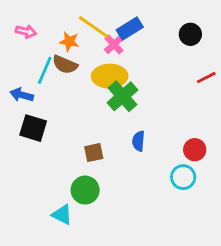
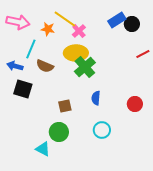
blue rectangle: (130, 29) -> (117, 20), moved
pink arrow: (26, 31) -> (18, 22), size x1.6
brown semicircle: (65, 65) -> (45, 66), moved
cyan circle: (183, 177) -> (102, 130), moved

